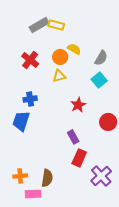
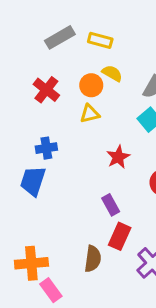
yellow rectangle: (56, 25) -> (100, 40), moved
orange cross: (20, 176) -> (31, 263), size x1.5
brown semicircle: (47, 178) -> (93, 259), moved
pink rectangle: (33, 194) -> (51, 290), turned 56

